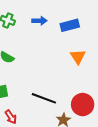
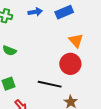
red circle: (83, 105) -> (70, 64), moved

